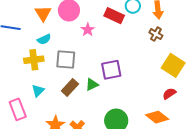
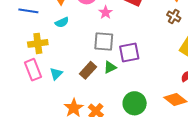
yellow cross: (34, 60) -> (38, 43), moved
gray square: (66, 60) -> (104, 42), moved
pink rectangle: (18, 109) -> (33, 70), moved

